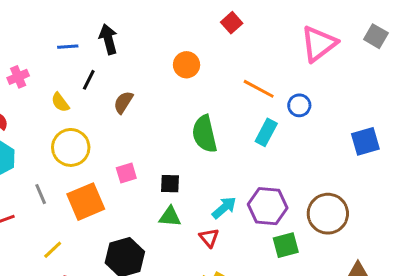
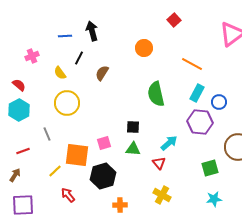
blue circle: (299, 105) -> (219, 102), moved
pink square: (126, 173) -> (104, 143), moved
orange square: (86, 202) -> (77, 155), moved, turned 30
purple hexagon: (268, 206) -> (200, 122), moved

